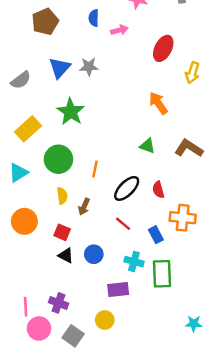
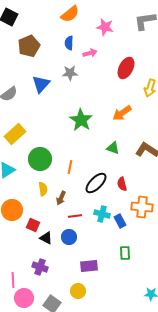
gray star: (89, 67) -> (70, 73), moved
orange arrow: (158, 103) -> (122, 113), turned -90
green star: (71, 112) -> (81, 120), moved
red line: (123, 224) -> (75, 216), moved, turned -48
red square: (62, 232) -> (33, 225), moved
cyan cross: (134, 262) -> (102, 214), moved
green rectangle: (162, 274) -> (125, 253), size x0.6
purple cross: (58, 303) -> (40, 267), moved

